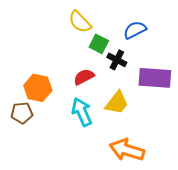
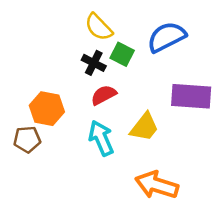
blue semicircle: (135, 30) -> (167, 37), size x1.4
black cross: (117, 60) -> (94, 63), moved

